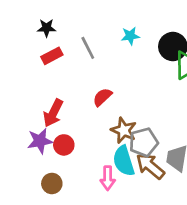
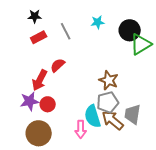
red semicircle: (102, 97) -> (58, 65), moved
brown star: (124, 130) -> (109, 80), moved
brown circle: (52, 183) -> (39, 133), size x1.6

